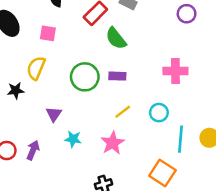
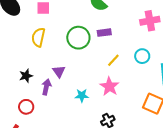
black star: (16, 90) -> (26, 76), moved
cyan star: (73, 139) -> (82, 96), moved
purple arrow: (33, 150) -> (46, 87), moved

